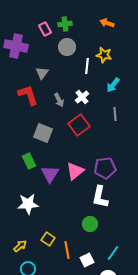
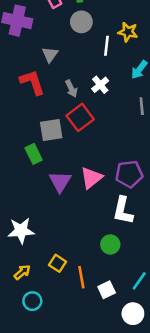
red square: (79, 125) -> (80, 117), moved
gray square: (43, 133) -> (51, 130), turned -30
green rectangle: (29, 161) -> (34, 154), moved
white star: (28, 204) -> (21, 231), moved

